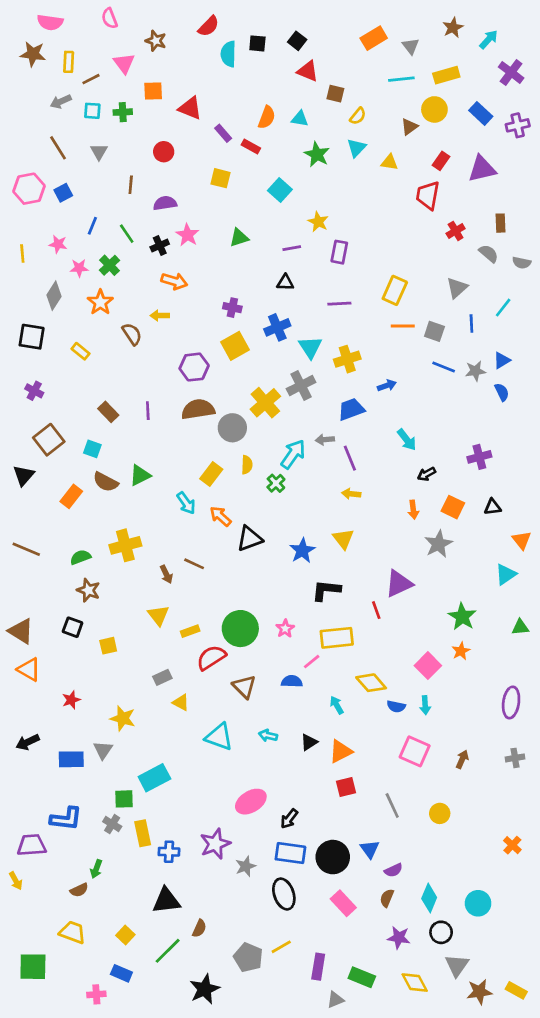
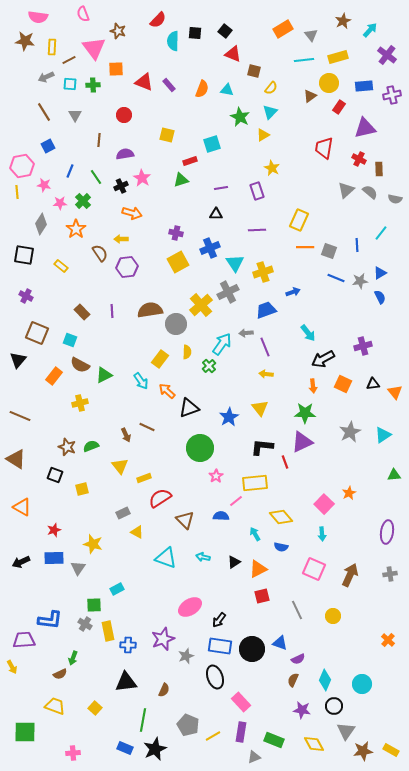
pink triangle: (124, 63) -> (94, 48), size x1.4
blue rectangle: (481, 113) -> (364, 86), turned -48
purple rectangle: (223, 133) -> (169, 85), moved
red rectangle: (251, 146) -> (190, 161), moved, turned -48
red rectangle: (441, 161) -> (339, 107), moved
yellow triangle: (390, 162) -> (263, 135), moved, turned -40
pink hexagon: (29, 189) -> (22, 166), moved
cyan square: (280, 190) -> (212, 144), turned 30
yellow star: (318, 222) -> (272, 168), moved
red cross: (456, 231) -> (359, 159), moved, turned -32
purple rectangle: (339, 252) -> (257, 191), turned -30
gray triangle: (457, 288) -> (346, 190), moved
purple hexagon: (194, 367) -> (127, 267), moved
brown square: (49, 440) -> (37, 333), turned -30
black arrow: (427, 474) -> (323, 359), size x1.6
green triangle: (140, 475) -> (104, 375), moved
orange triangle: (522, 540) -> (395, 392), moved
gray star: (438, 544) -> (350, 432), moved
yellow cross: (125, 545) -> (80, 403), moved, size x0.7
green semicircle: (80, 557) -> (91, 446), moved
black L-shape: (326, 590) -> (262, 447), moved
green star: (462, 617) -> (305, 413), moved, turned -30
green circle: (240, 629) -> (200, 448), moved
brown triangle: (21, 631) -> (16, 459), moved
blue semicircle: (396, 706) -> (281, 547), moved
blue rectangle: (71, 759) -> (54, 558), moved
brown arrow: (462, 759) -> (350, 575), size x1.6
cyan rectangle: (154, 778) -> (117, 589), size x0.6
blue triangle: (370, 849) -> (280, 643), turned -35
pink rectangle: (343, 903) -> (241, 702), moved
brown semicircle: (199, 928) -> (164, 690), moved
yellow line: (281, 947) -> (213, 736), moved
green line: (168, 951) -> (143, 720), moved, turned -35
blue rectangle: (121, 973) -> (125, 748), moved

